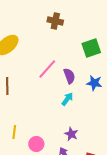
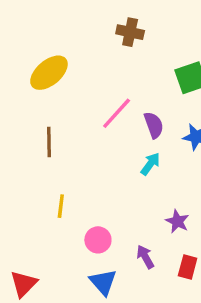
yellow line: (14, 132) -> (61, 206), moved
purple star: (71, 134) -> (177, 221), moved

